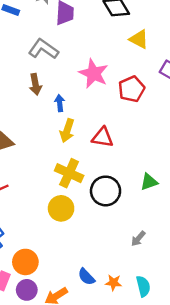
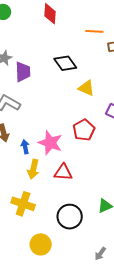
pink star: (94, 73) -> (50, 143), moved
yellow cross: (69, 173) -> (23, 204), moved
yellow circle: (61, 208) -> (41, 244), moved

